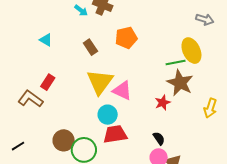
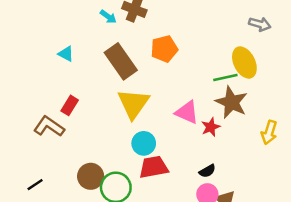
brown rectangle: (90, 47) -> (121, 61), size x1.8
pink triangle: (122, 91) -> (187, 112), moved
black semicircle: (159, 138) -> (207, 171), turned 96

